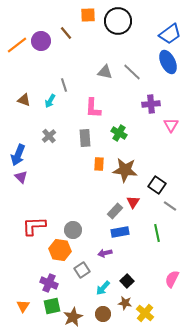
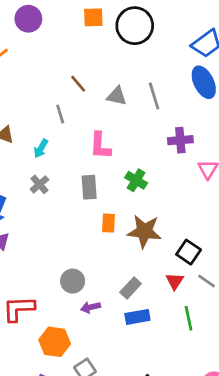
brown line: (66, 33) -> (78, 84), moved
purple circle: (41, 41) -> (28, 19), moved
gray line: (132, 72) -> (154, 96), turned 30
cyan arrow: (50, 101) -> (41, 149), moved
red triangle: (133, 202) -> (175, 281), moved
gray circle: (73, 230) -> (73, 281), moved
purple arrow: (105, 253) -> (91, 307), moved

